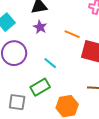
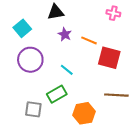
purple star: (40, 27) -> (65, 34), moved

